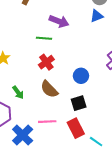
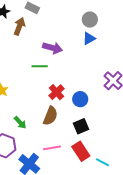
red cross: (46, 62) -> (57, 92), moved
brown semicircle: (49, 89) -> (50, 116), turned -108

